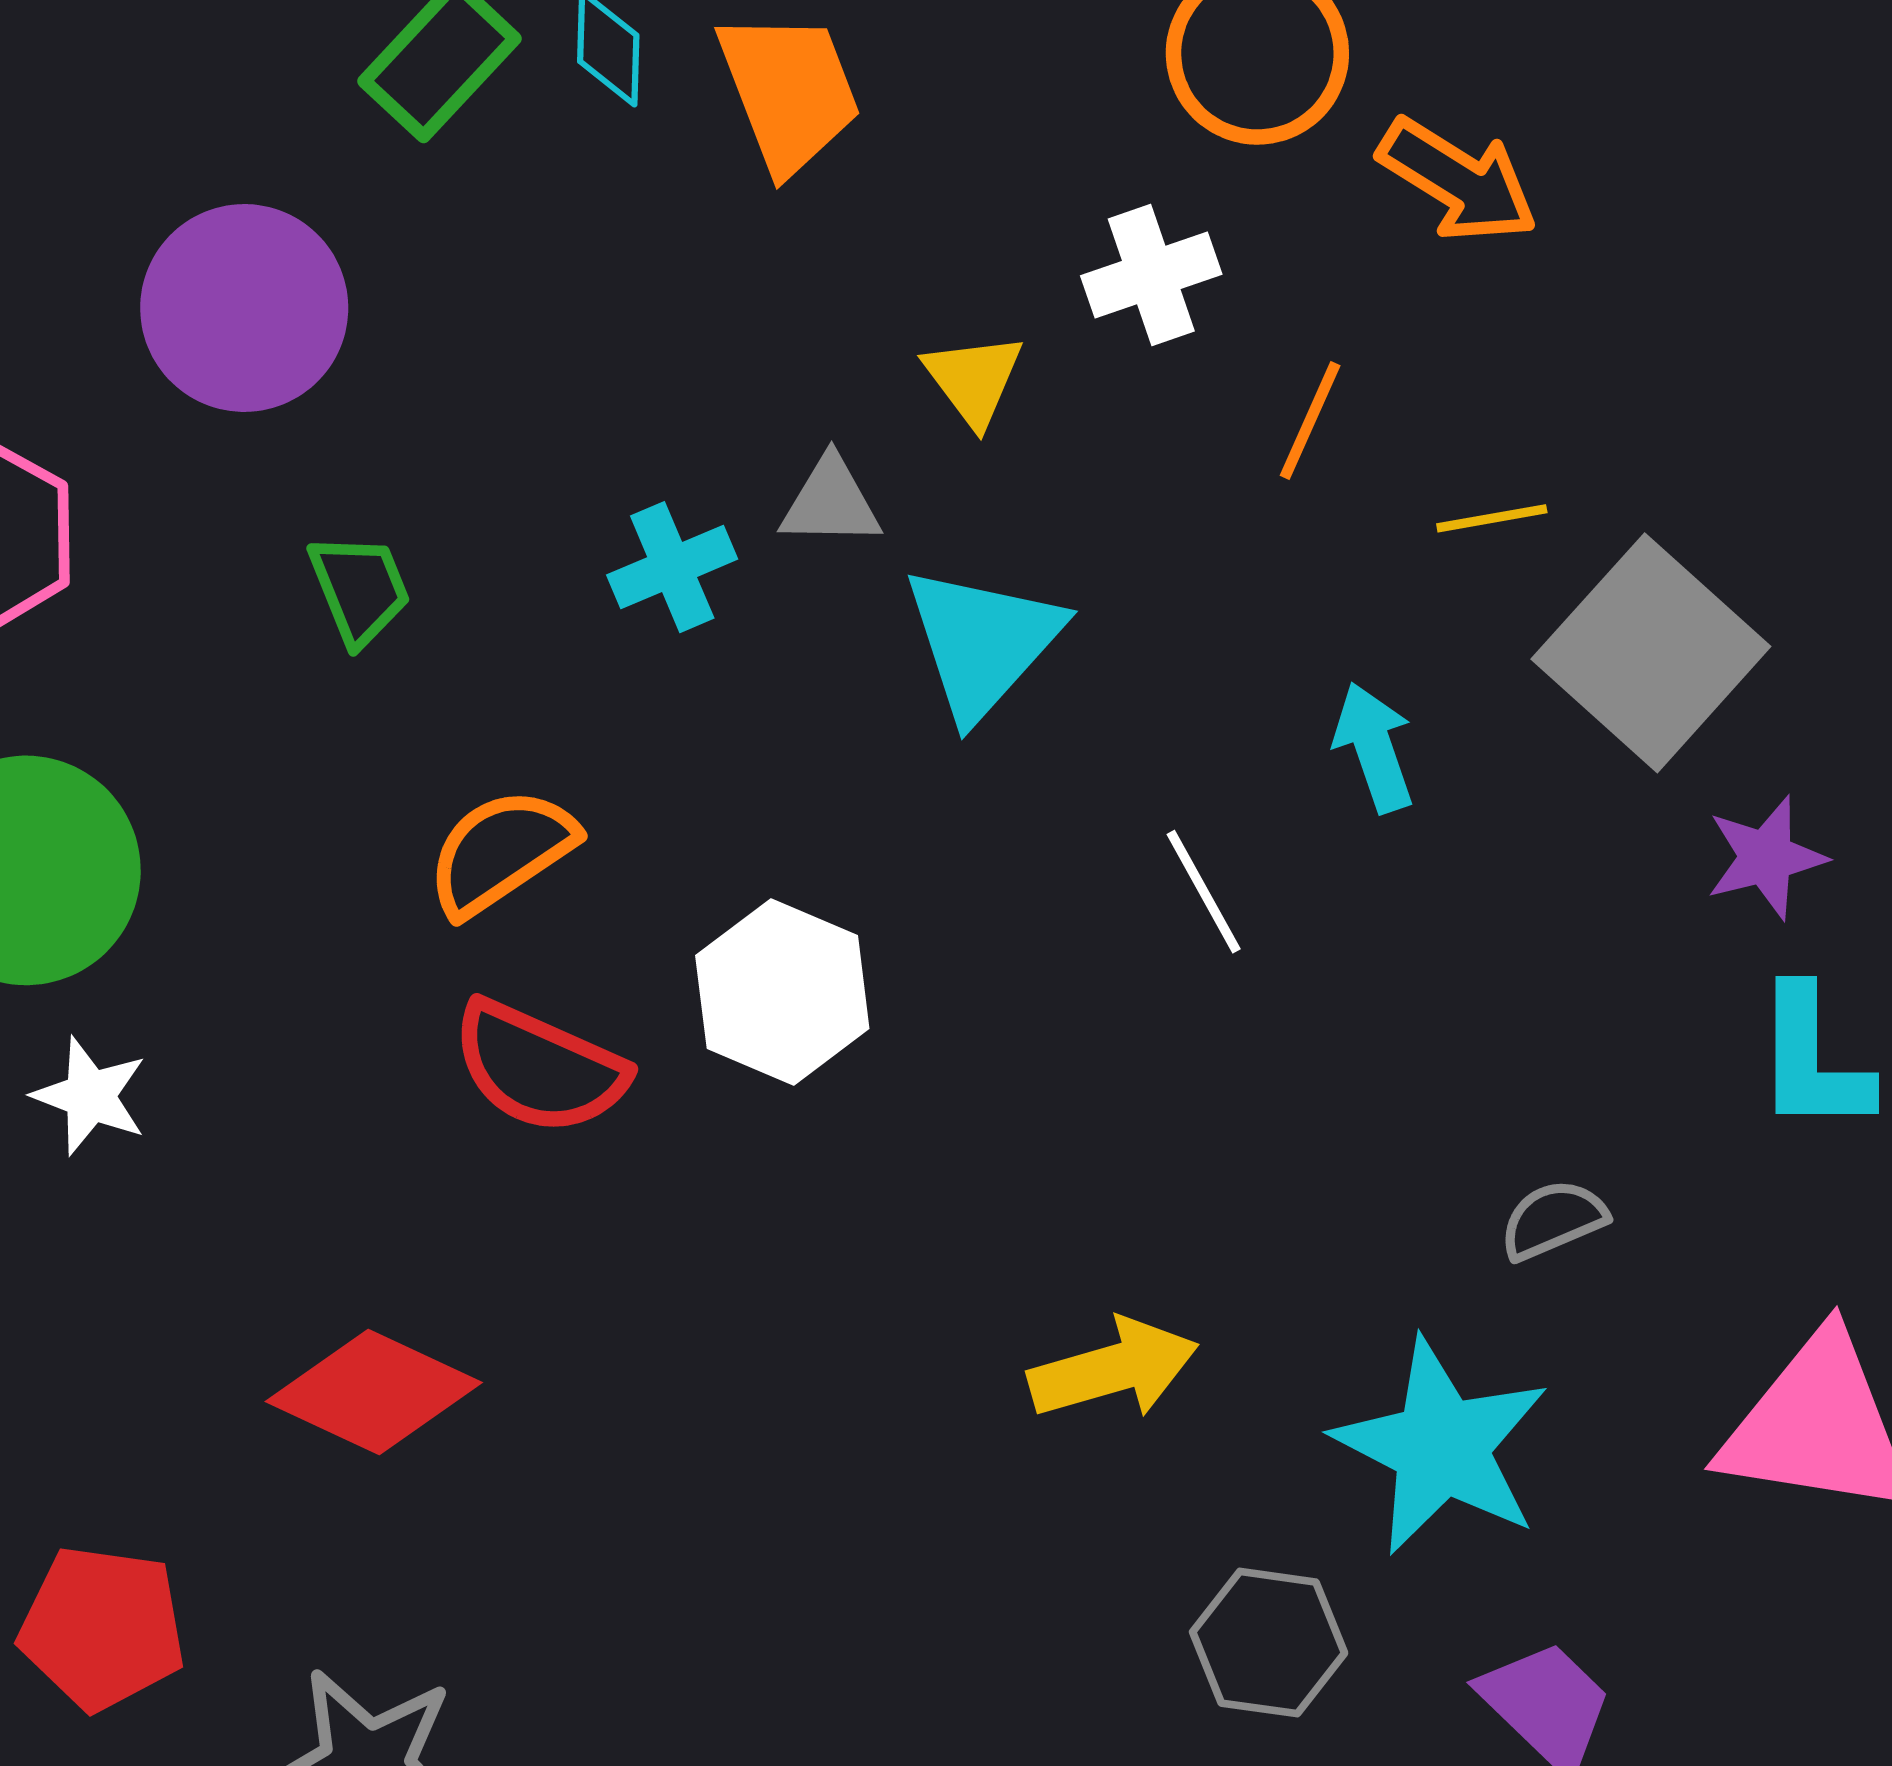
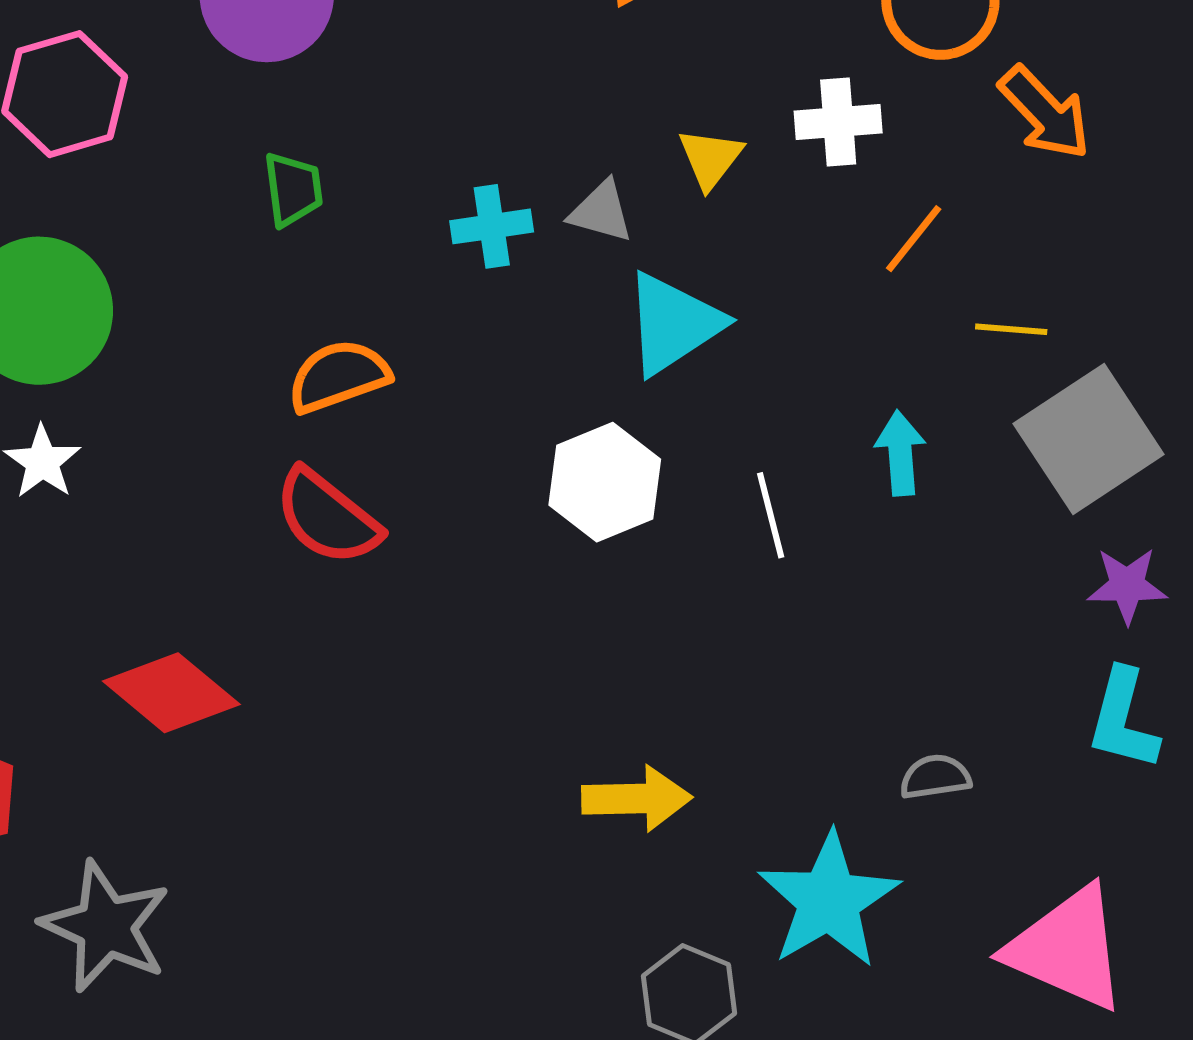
white hexagon: (782, 992) -> (605, 482), moved

